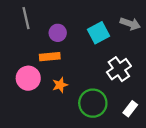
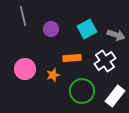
gray arrow: (130, 24) -> (116, 35), moved
orange rectangle: (50, 57) -> (72, 58), moved
white rectangle: (130, 109) -> (115, 96), size x1.5

